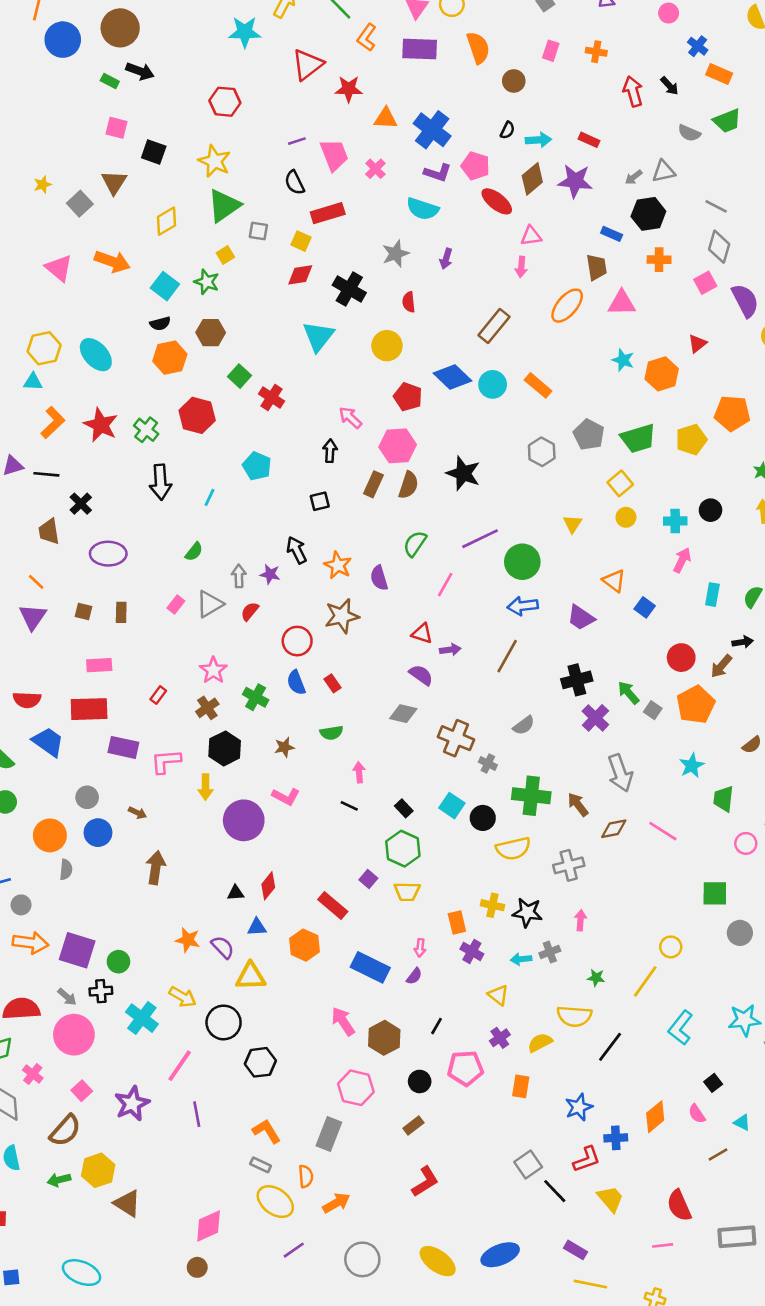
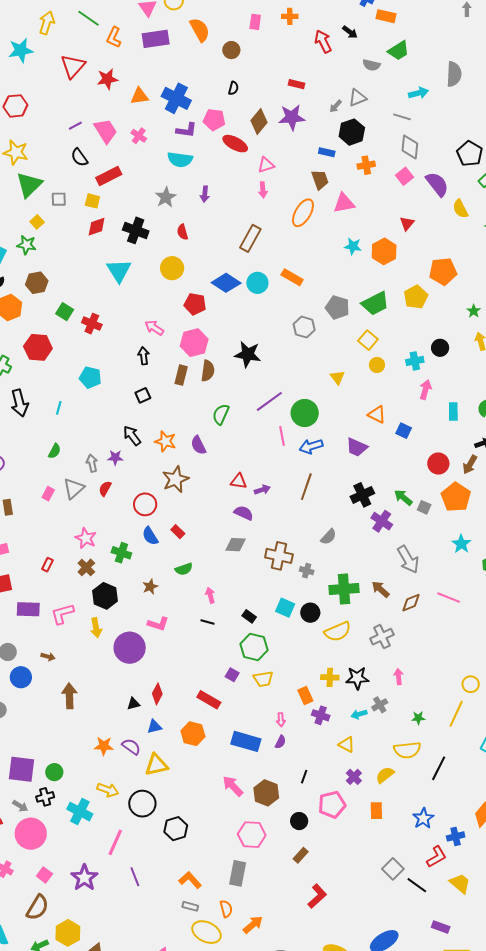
cyan arrow: (538, 140) -> (418, 93), moved
pink line: (445, 585) -> (282, 436), moved, turned -30

